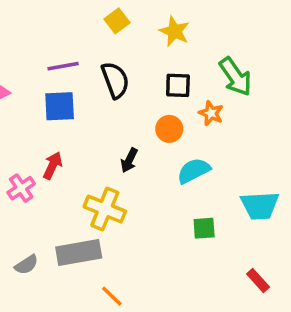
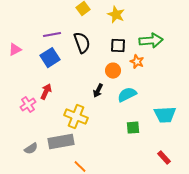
green arrow: (235, 77) -> (151, 41), turned -60
blue square: (60, 106) -> (50, 58), turned -30
black arrow: (129, 160) -> (98, 91), moved

